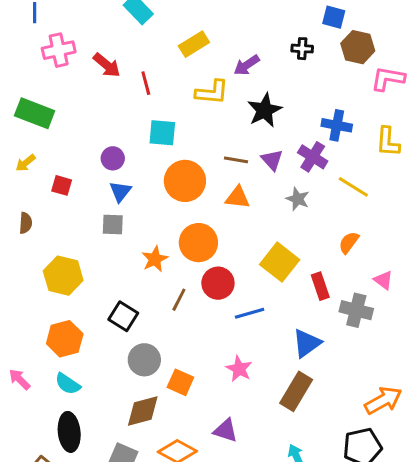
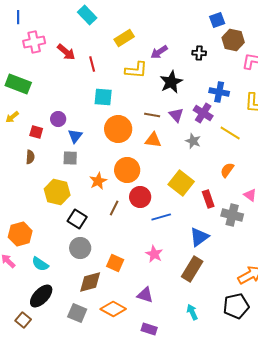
blue square: (334, 17) -> (217, 20), turned -35
black cross: (302, 49) -> (199, 53), moved
purple circle: (113, 158) -> (58, 119), moved
brown semicircle: (26, 223) -> (30, 157), moved
yellow hexagon: (63, 276) -> (57, 192), moved
orange hexagon: (65, 339) -> (20, 234), moved
gray circle: (144, 360) -> (80, 248), moved
black ellipse: (69, 432) -> (41, 296), turned 50

